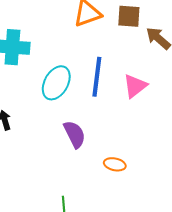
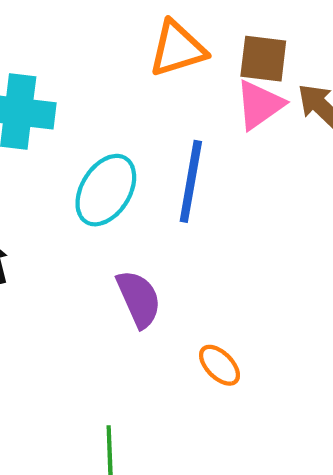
pink triangle: (135, 86) -> (260, 105), moved
orange ellipse: (115, 164) -> (220, 365), turned 30

